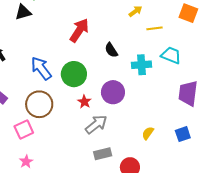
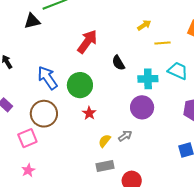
purple circle: (113, 92) -> (142, 107), moved
gray arrow: (96, 124) -> (125, 136), moved, size x0.6
yellow semicircle: (148, 133) -> (105, 141), moved

